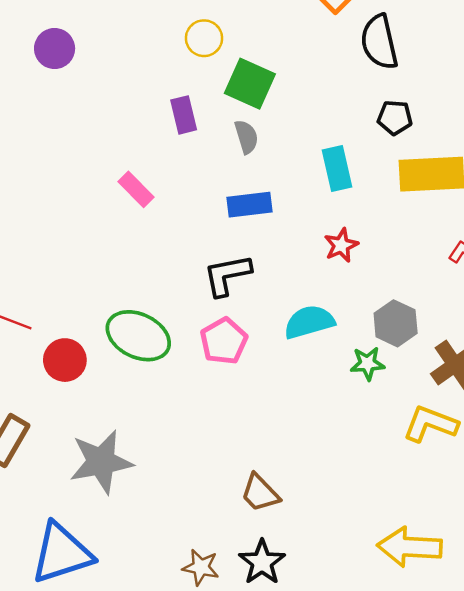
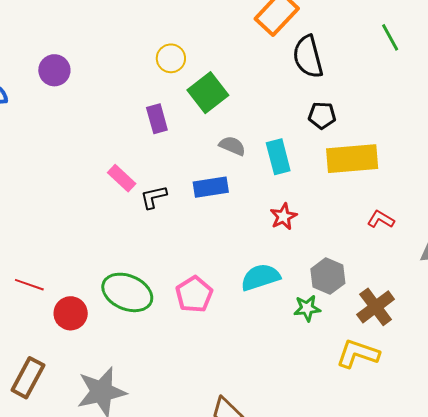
green square: (250, 84) -> (208, 93), turned 30
gray semicircle: (246, 137) -> (232, 146), moved, turned -48
black L-shape: (227, 275) -> (154, 197), moved, size x0.7

